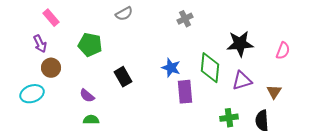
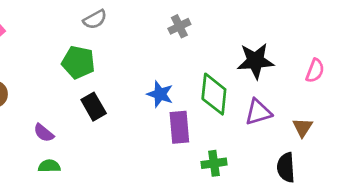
green pentagon: (90, 45) -> (78, 62), moved
green cross: (229, 118) -> (214, 163), moved

